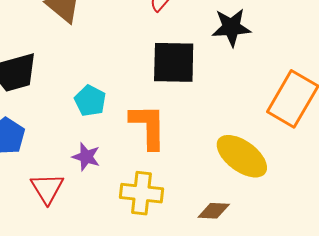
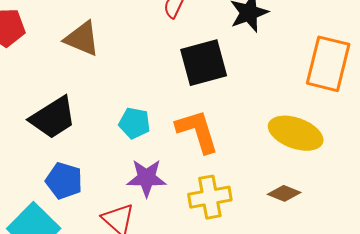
purple star: (86, 157) -> (146, 178), size x1.4
brown diamond: (214, 211) -> (284, 193), turned 36

